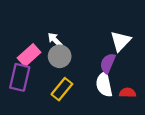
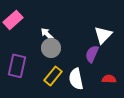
pink rectangle: (29, 55) -> (13, 20), moved
white semicircle: (104, 84) -> (76, 79), moved

